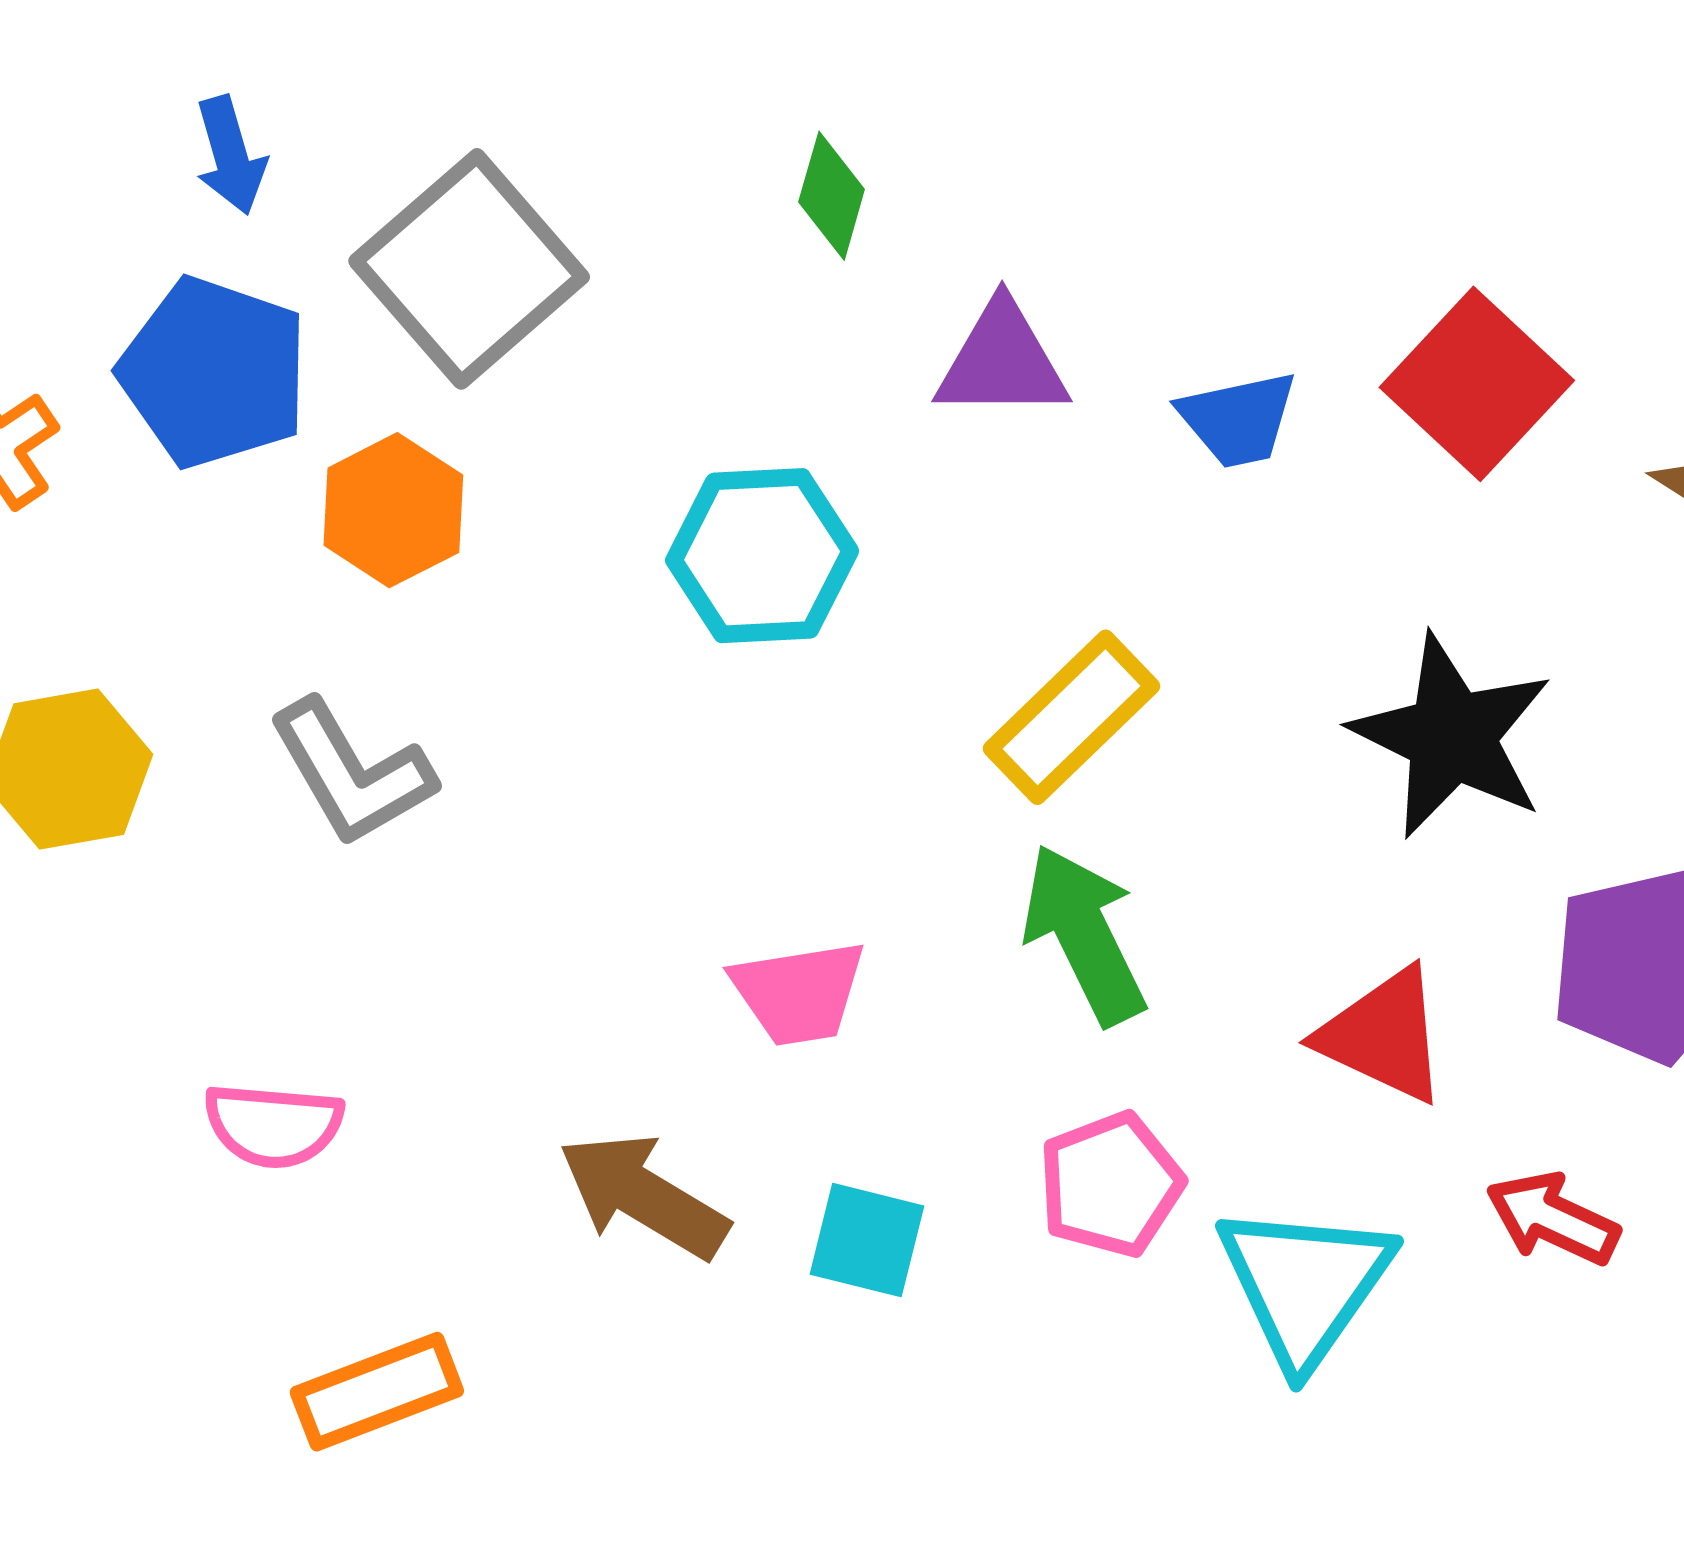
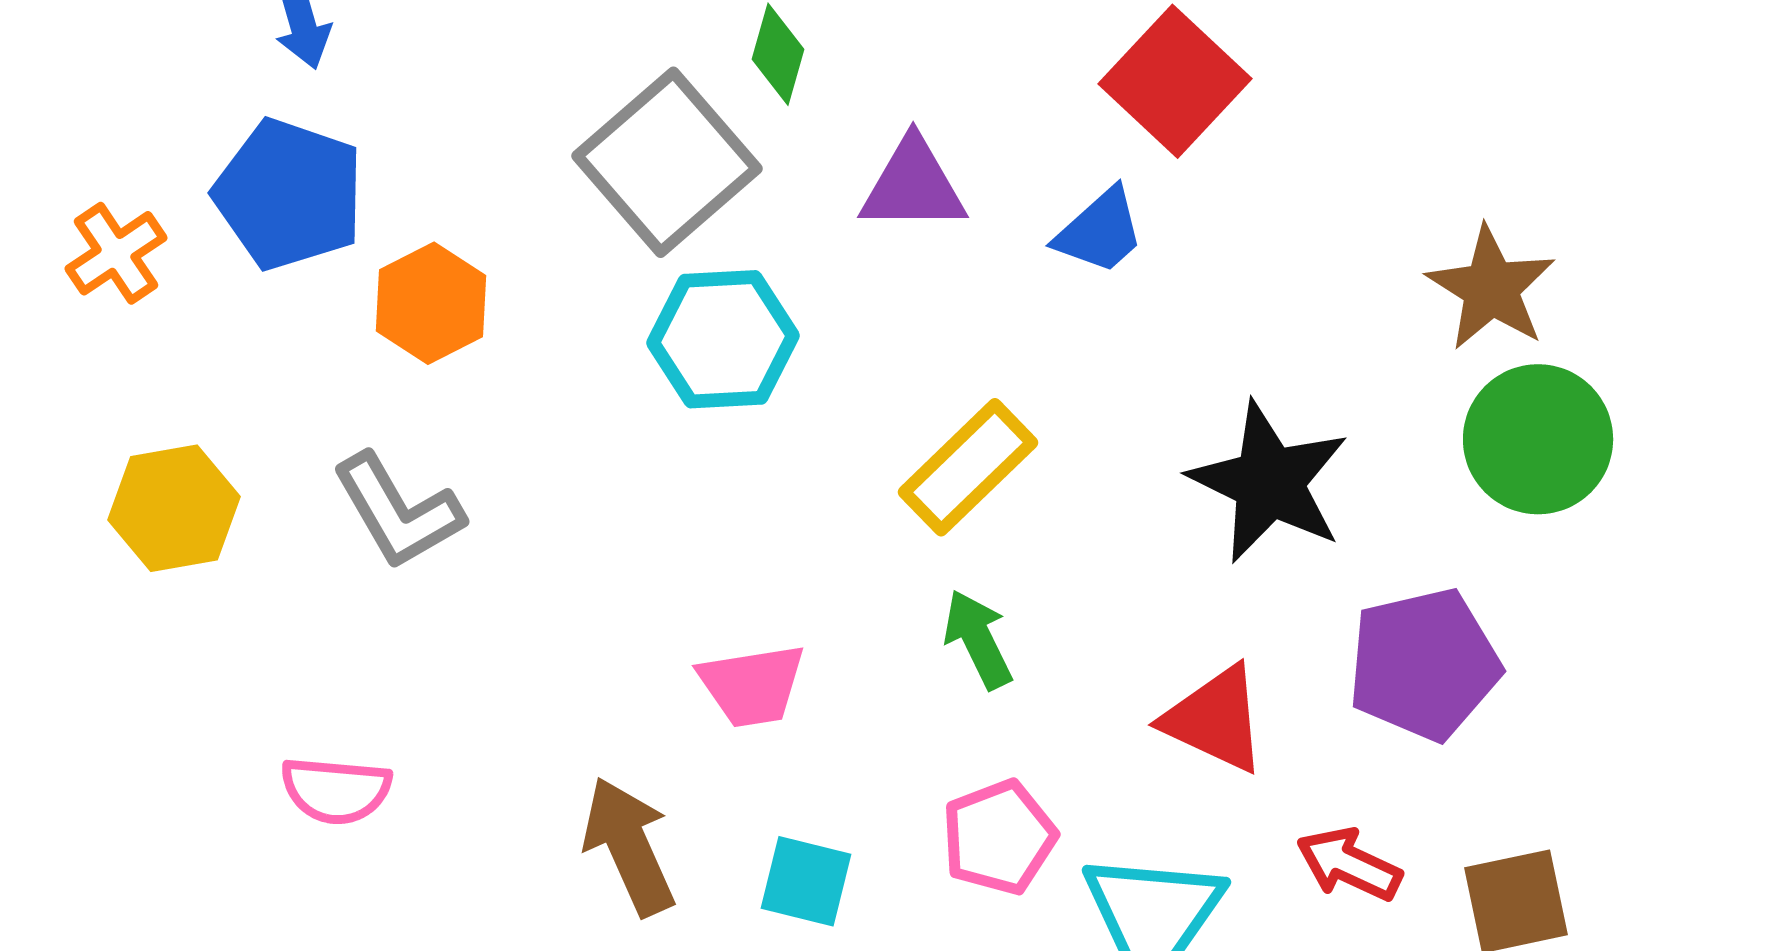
gray square: (469, 269) -> (667, 162), moved
red square: (1477, 384) -> (1175, 81), moved
blue trapezoid: (1238, 419) -> (1100, 231), turned -30
green arrow: (1084, 934) -> (978, 639), size x0.7
brown arrow: (643, 1196) -> (629, 846), turned 35

